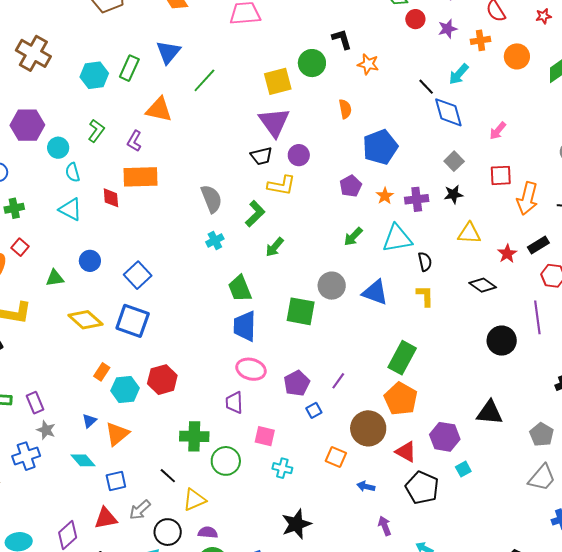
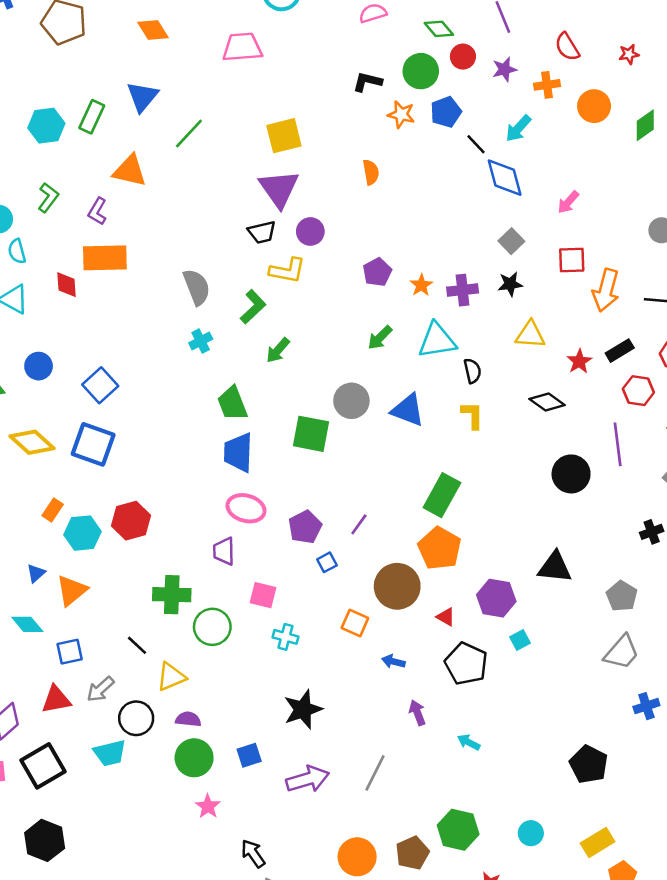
black L-shape: (342, 39) -> (367, 82), turned -60
green circle: (312, 63) -> (421, 71), moved
blue pentagon: (380, 147) -> (446, 112), moved, size x0.7
red triangle: (406, 452) -> (446, 617), size x0.7

